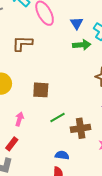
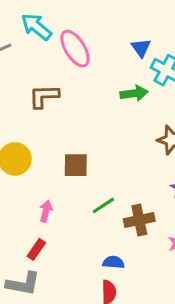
blue triangle: (77, 23) -> (141, 48), moved

